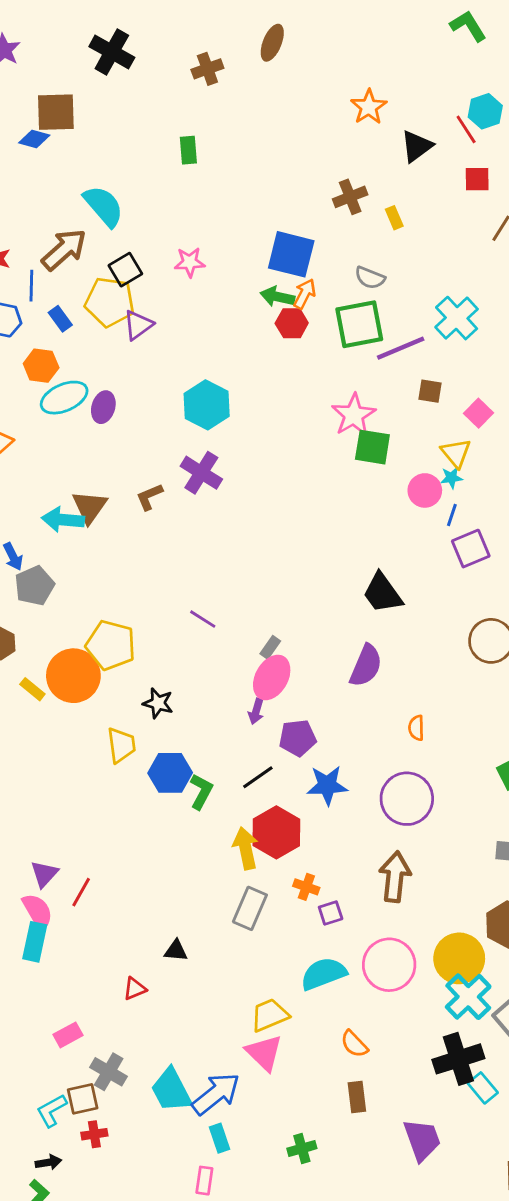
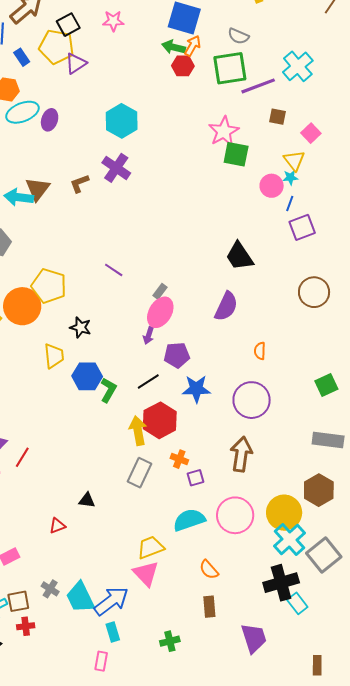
gray cross: (109, 1072) -> (50, 589), moved, size x0.7

